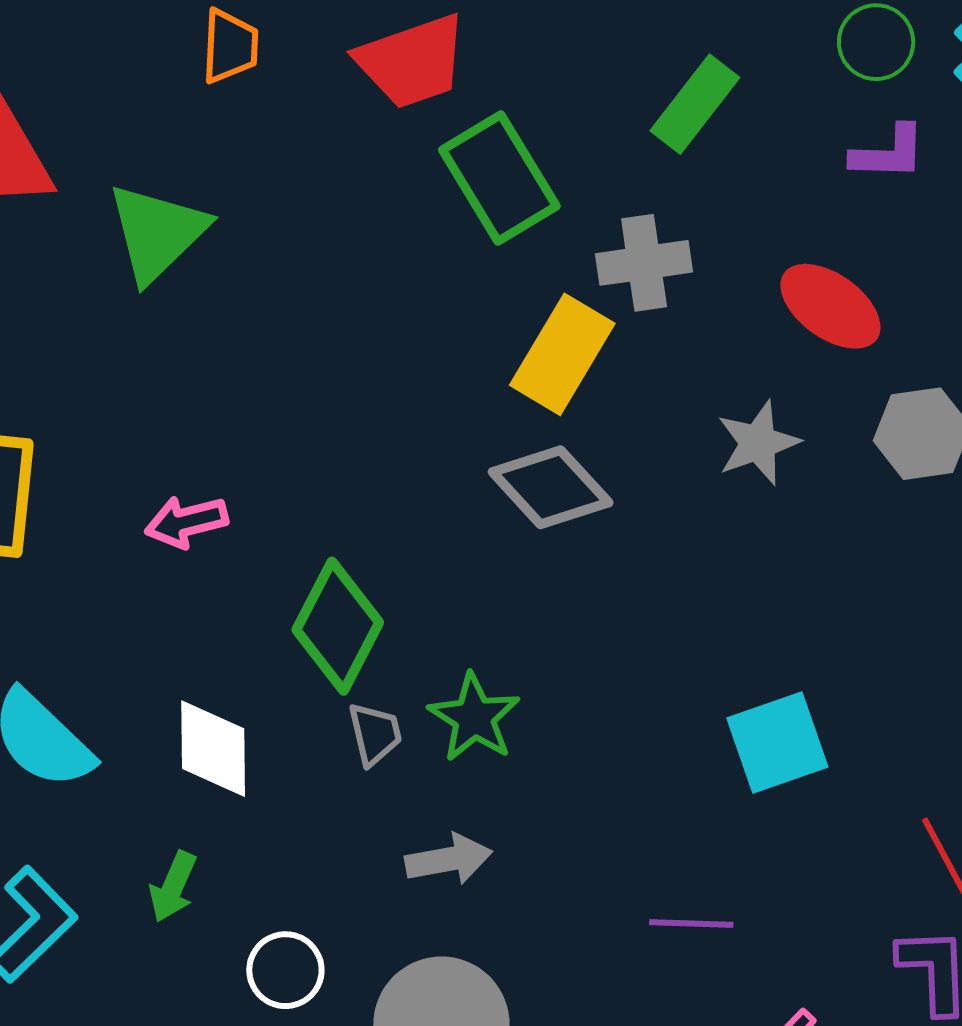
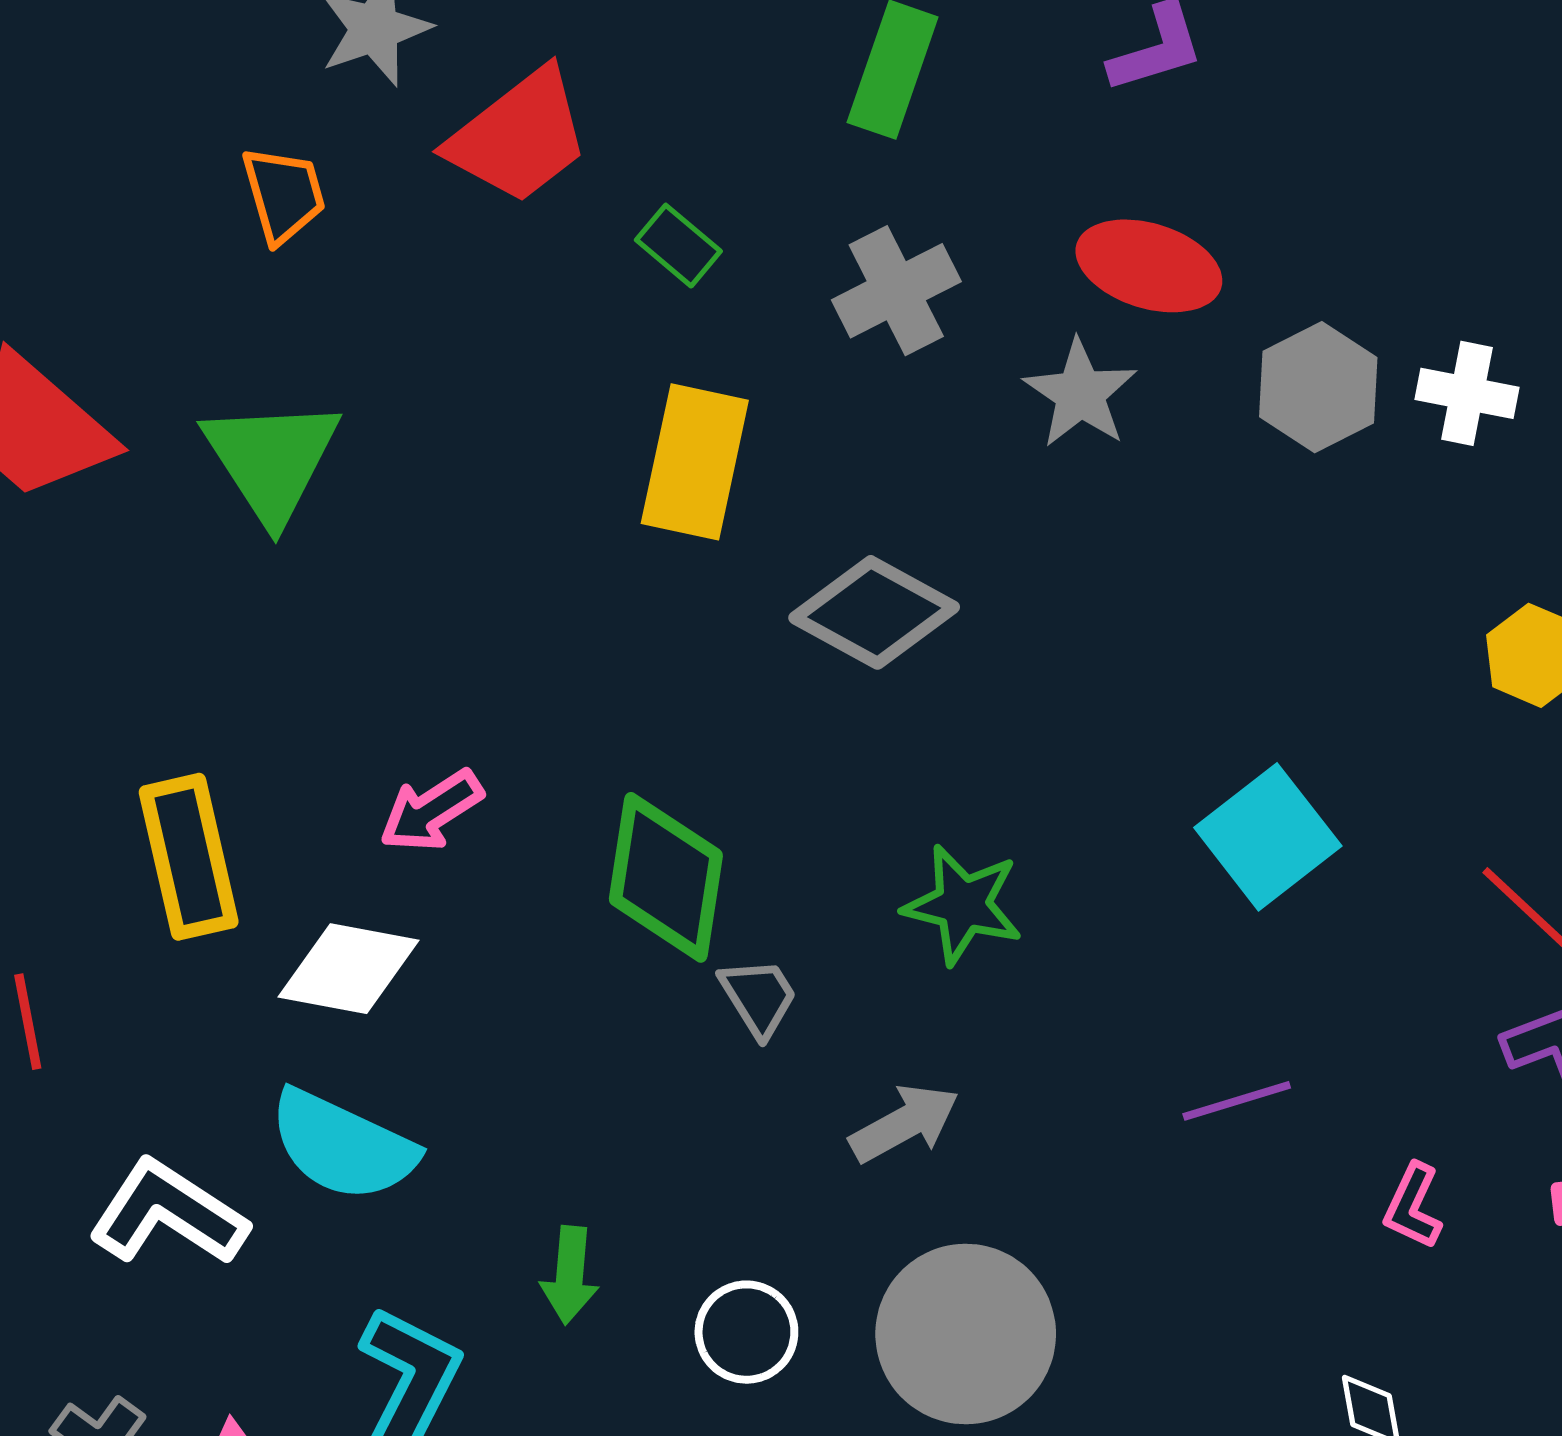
green rectangle: (499, 178) -> (678, 246), size x0.5
yellow rectangle: (562, 354) -> (695, 462), moved
gray star: (758, 443) -> (1080, 394), moved
green star: (474, 718) -> (963, 905), moved
white diamond: (213, 749) -> (348, 969), moved, turned -60

